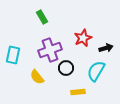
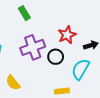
black circle: (66, 68) -> (56, 57), moved
yellow semicircle: (37, 77) -> (13, 83), moved

